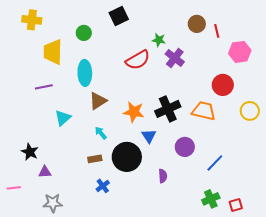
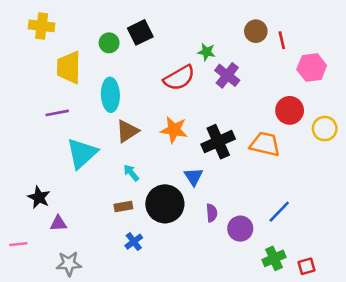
black square: (119, 16) -> (140, 32), moved
yellow circle: (250, 111) -> (325, 129), moved
orange star: (134, 112) -> (174, 130), moved
cyan triangle: (63, 118) -> (82, 153), size x1.5
purple circle: (185, 147) -> (240, 229), moved
purple semicircle: (163, 176) -> (212, 213), moved

